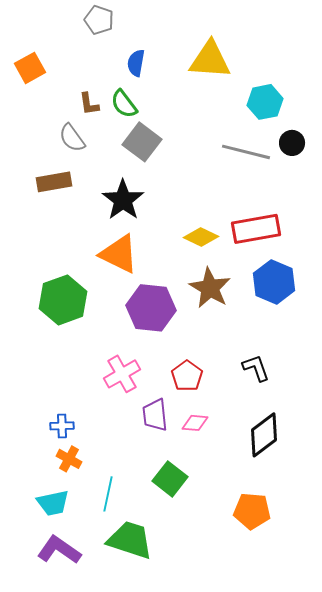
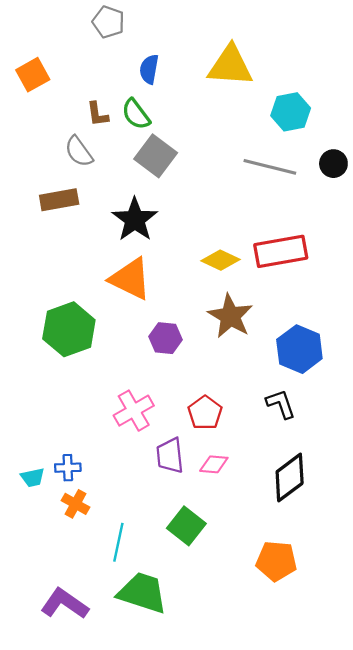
black circle: (292, 143) -> (333, 164), moved
blue hexagon: (274, 282) -> (299, 349), moved
purple hexagon: (151, 308) -> (166, 338), size x0.6
cyan trapezoid: (53, 503) -> (33, 478), moved, size x0.7

